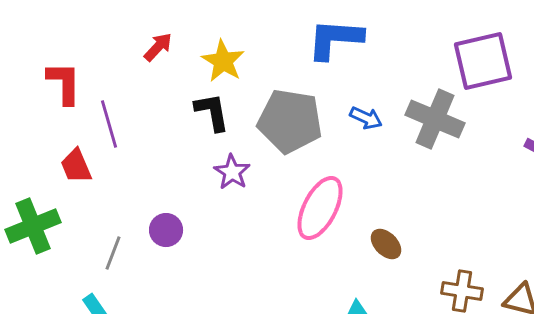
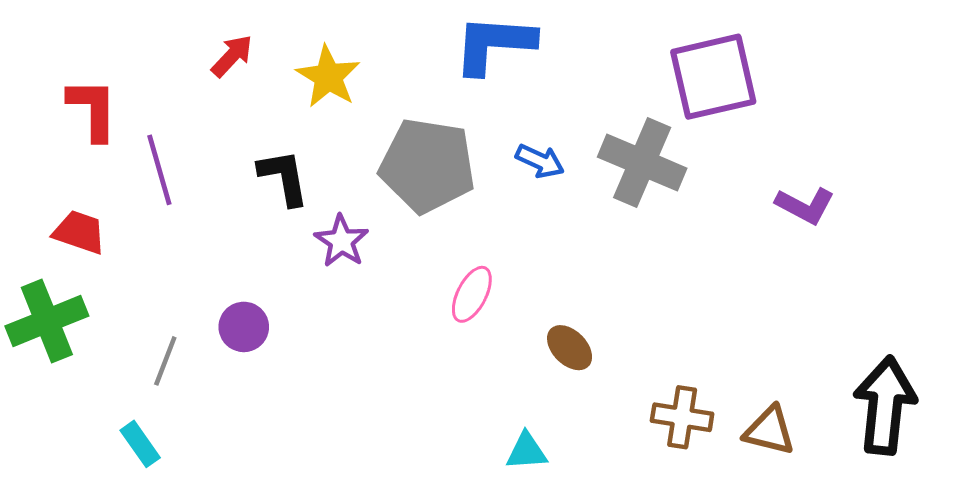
black L-shape: (212, 112) -> (284, 177), moved
red trapezoid: (76, 166) -> (79, 232), moved, turned 132
pink ellipse: (320, 208) -> (472, 294), size x0.6

